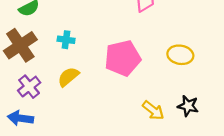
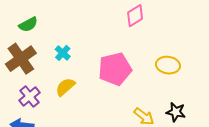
cyan cross: (66, 40) -> (63, 53), turned 35

